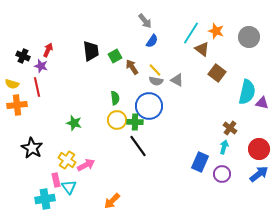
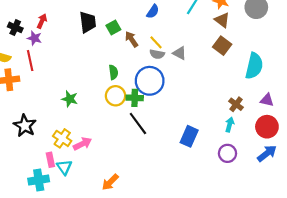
brown triangle: (202, 49) -> (222, 20), moved
purple triangle: (262, 103) -> (267, 100), moved
blue rectangle: (200, 162) -> (189, 136), moved

